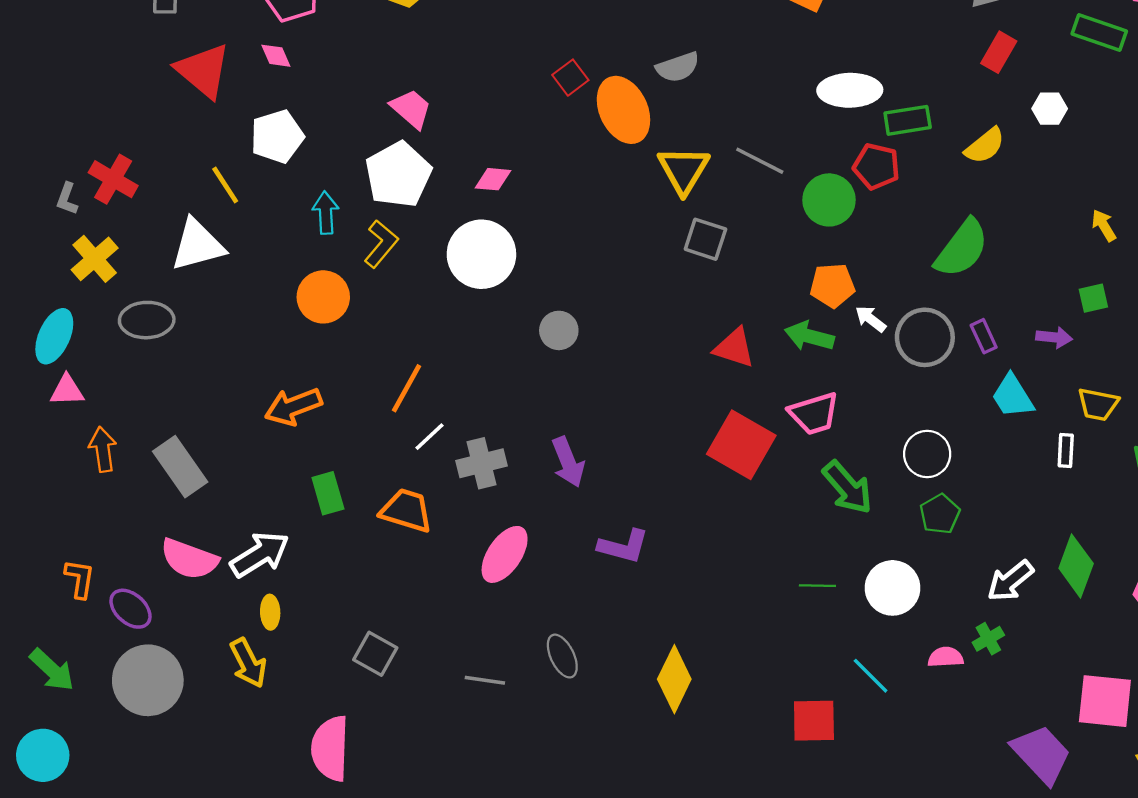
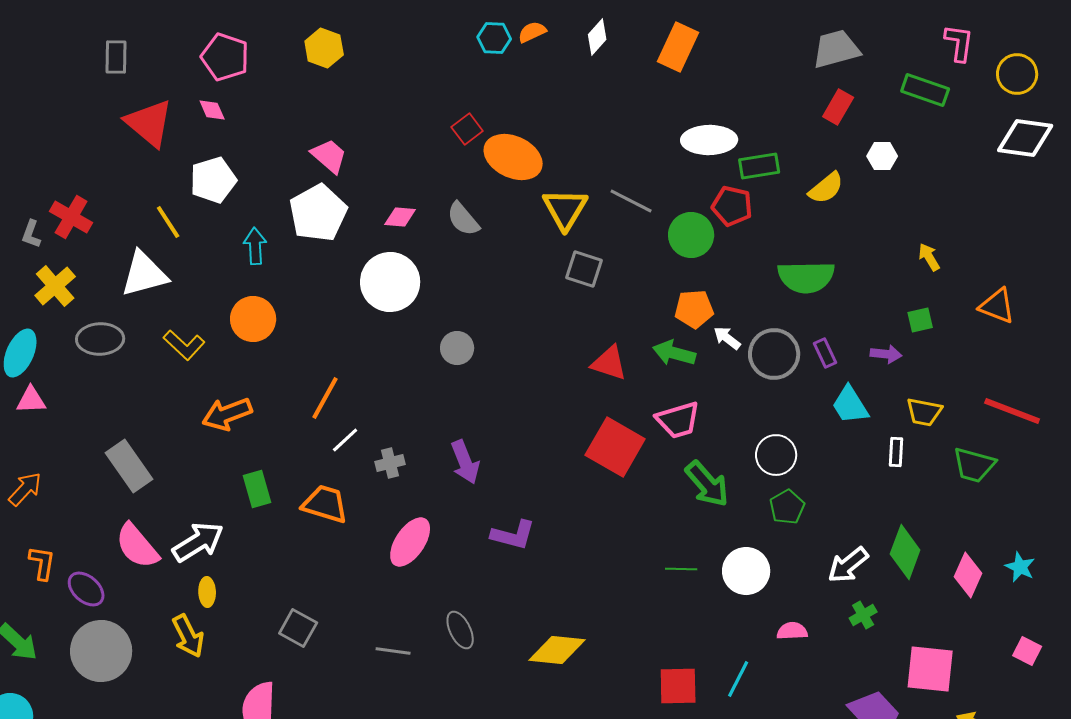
gray semicircle: (678, 67) -> (463, 219), moved, turned 69
orange ellipse: (623, 110) -> (513, 157), turned -40
yellow L-shape: (381, 244) -> (184, 345), moved, turned 93
green semicircle: (962, 248) -> (806, 277), turned 52
orange arrow: (103, 449) -> (25, 489), moved, turned 51
gray cross: (481, 463) -> (390, 463), size x0.7
pink semicircle: (189, 559) -> (137, 546), turned 30
green cross: (988, 639) -> (863, 615), moved
cyan line: (871, 676) -> (738, 679), moved, turned 72
yellow diamond: (674, 679) -> (557, 650), turned 70

